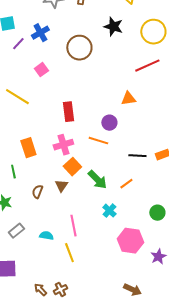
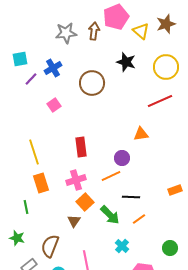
yellow line: (17, 97) -> (34, 152), moved, turned 40
orange line: (98, 141) -> (111, 176), turned -42
black line: (137, 156) -> (131, 197), moved
brown semicircle: (37, 192) -> (50, 246), moved, size x1.6

